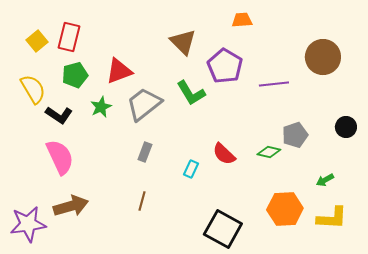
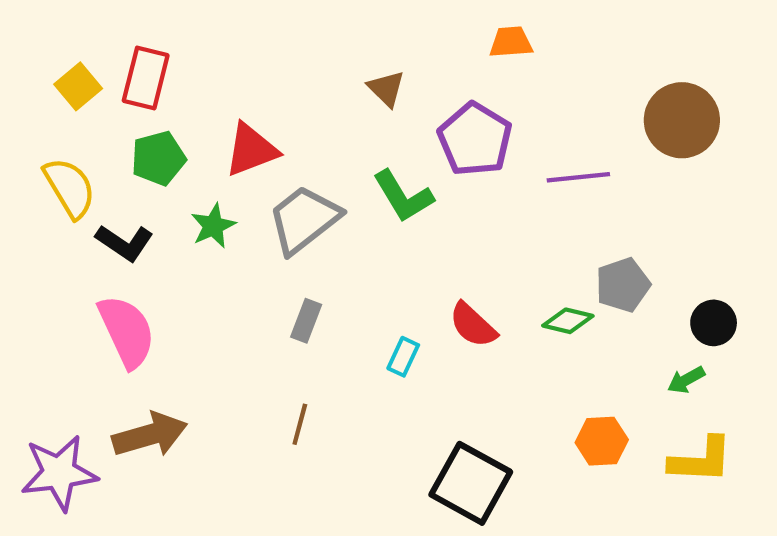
brown triangle: (183, 42) -> (386, 89), size x0.7
black circle: (346, 127) -> (714, 323), moved
orange hexagon: (285, 209) -> (602, 441), size x0.7

